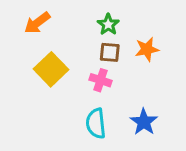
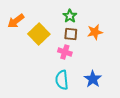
orange arrow: (37, 23) -> (16, 21), moved
yellow square: (51, 69) -> (39, 34), moved

